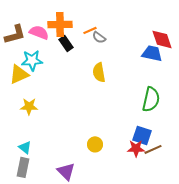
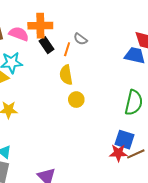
orange line: (90, 30) -> (67, 49), moved, turned -48
yellow semicircle: (99, 72) -> (66, 75), moved
yellow circle: (95, 144) -> (76, 100), moved

